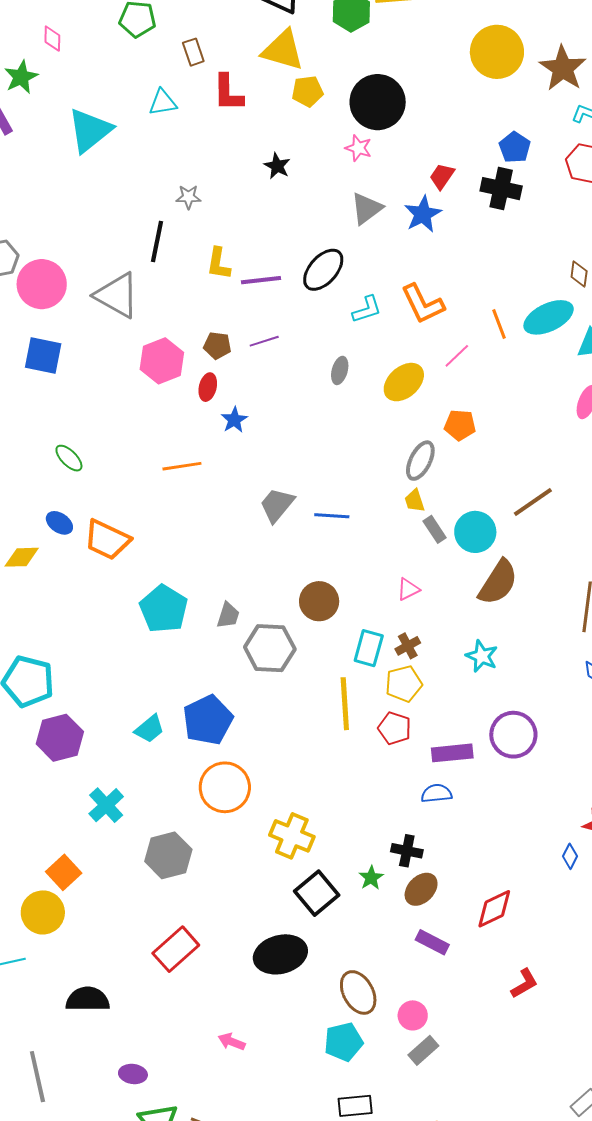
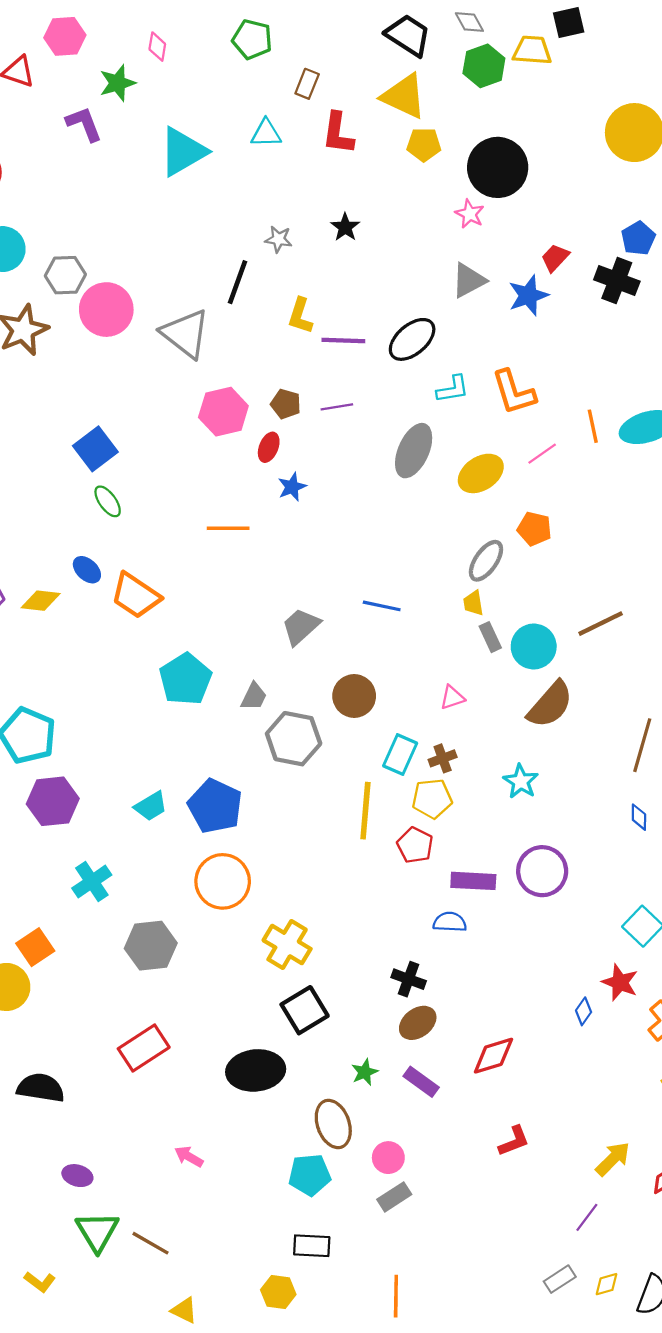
brown rectangle: (193, 52) -> (307, 84), turned 32
black star: (277, 166) -> (345, 227), moved
blue square: (43, 356) -> (95, 449), moved, turned 33
gray ellipse: (340, 370) -> (414, 451), size x1.8
gray trapezoid: (277, 505) -> (301, 626), moved
blue pentagon: (208, 720) -> (215, 806), turned -30
green star: (371, 878) -> (365, 1072), moved

